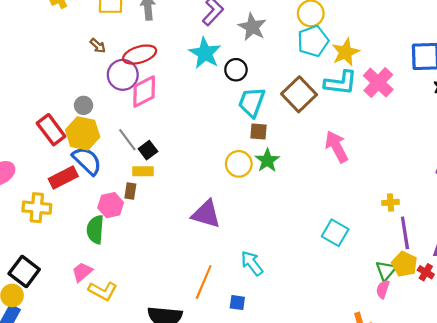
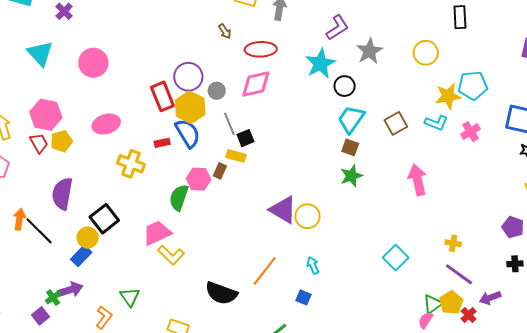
cyan pentagon: (313, 41) -> (473, 85), moved
purple circle: (123, 75) -> (188, 77), moved
cyan L-shape: (341, 83) -> (436, 123), size x0.7
pink cross: (378, 83) -> (470, 132), size x0.7
brown square: (299, 94) -> (396, 123), size x0.7
gray circle: (84, 105) -> (217, 91), moved
yellow circle: (239, 164) -> (308, 216), moved
red rectangle: (63, 178) -> (162, 143), size x0.6
purple line: (405, 233) -> (459, 274), turned -60
cyan arrow: (252, 263) -> (313, 265), size x0.7
pink trapezoid: (82, 272) -> (157, 233), size x1.4
blue square: (237, 303) -> (303, 297), moved

